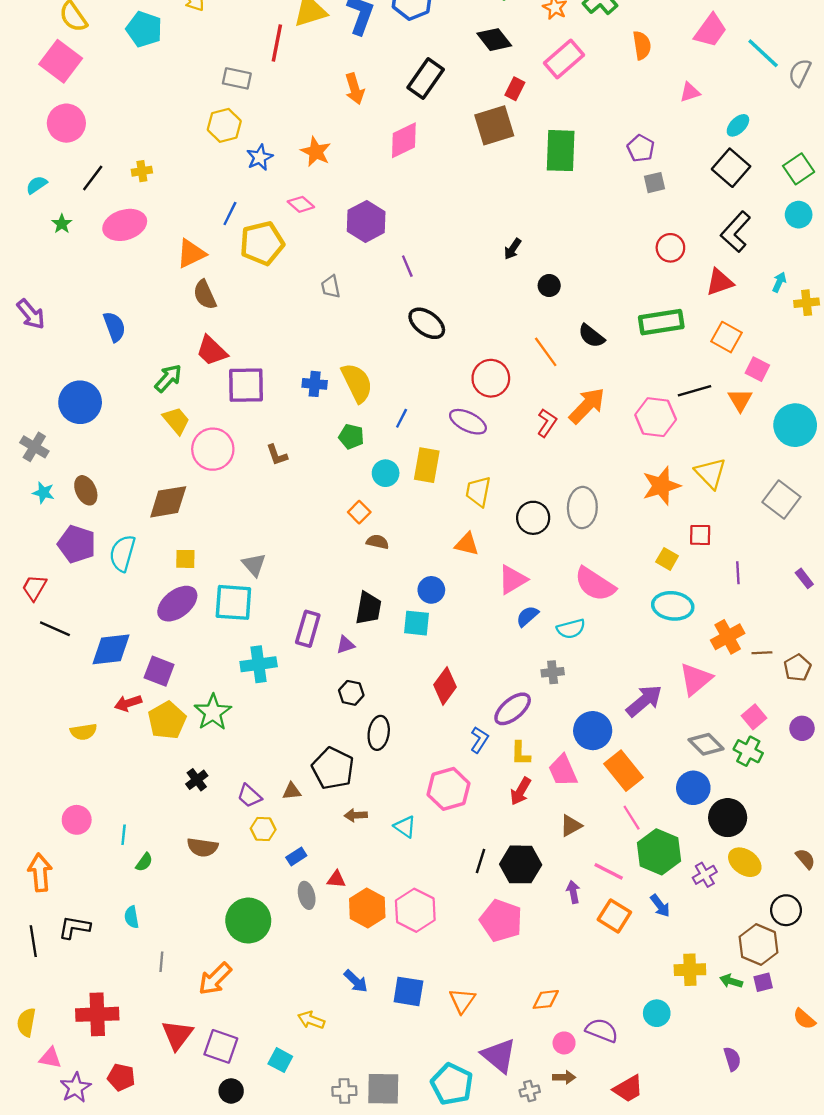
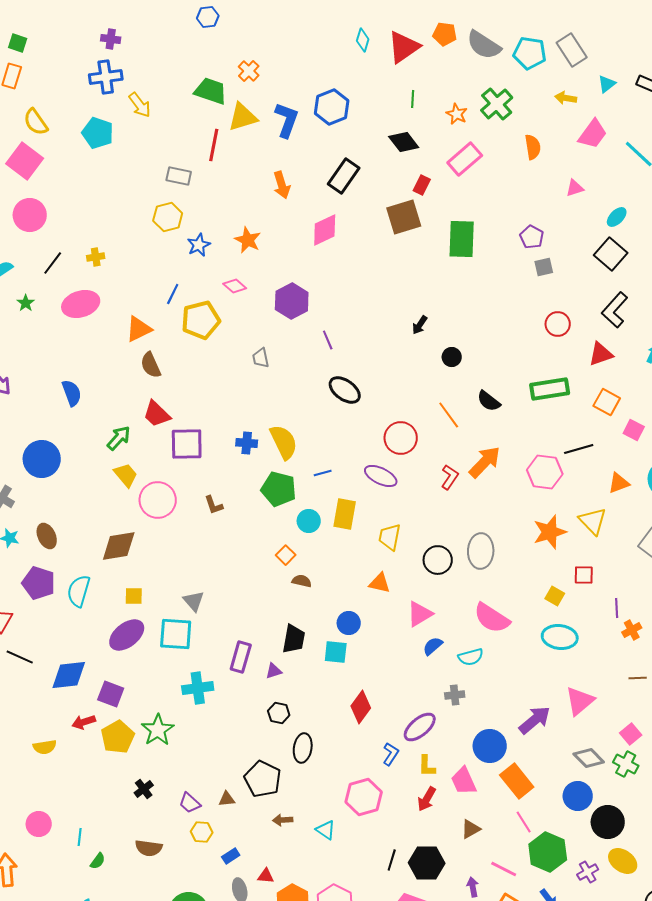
orange triangle: (740, 400) -> (619, 483), moved, turned 40
blue line: (402, 418) -> (323, 473), turned 48
green pentagon: (351, 437) -> (279, 489), size x1.6
orange cross: (728, 637) -> (632, 630), moved, size x0.7

